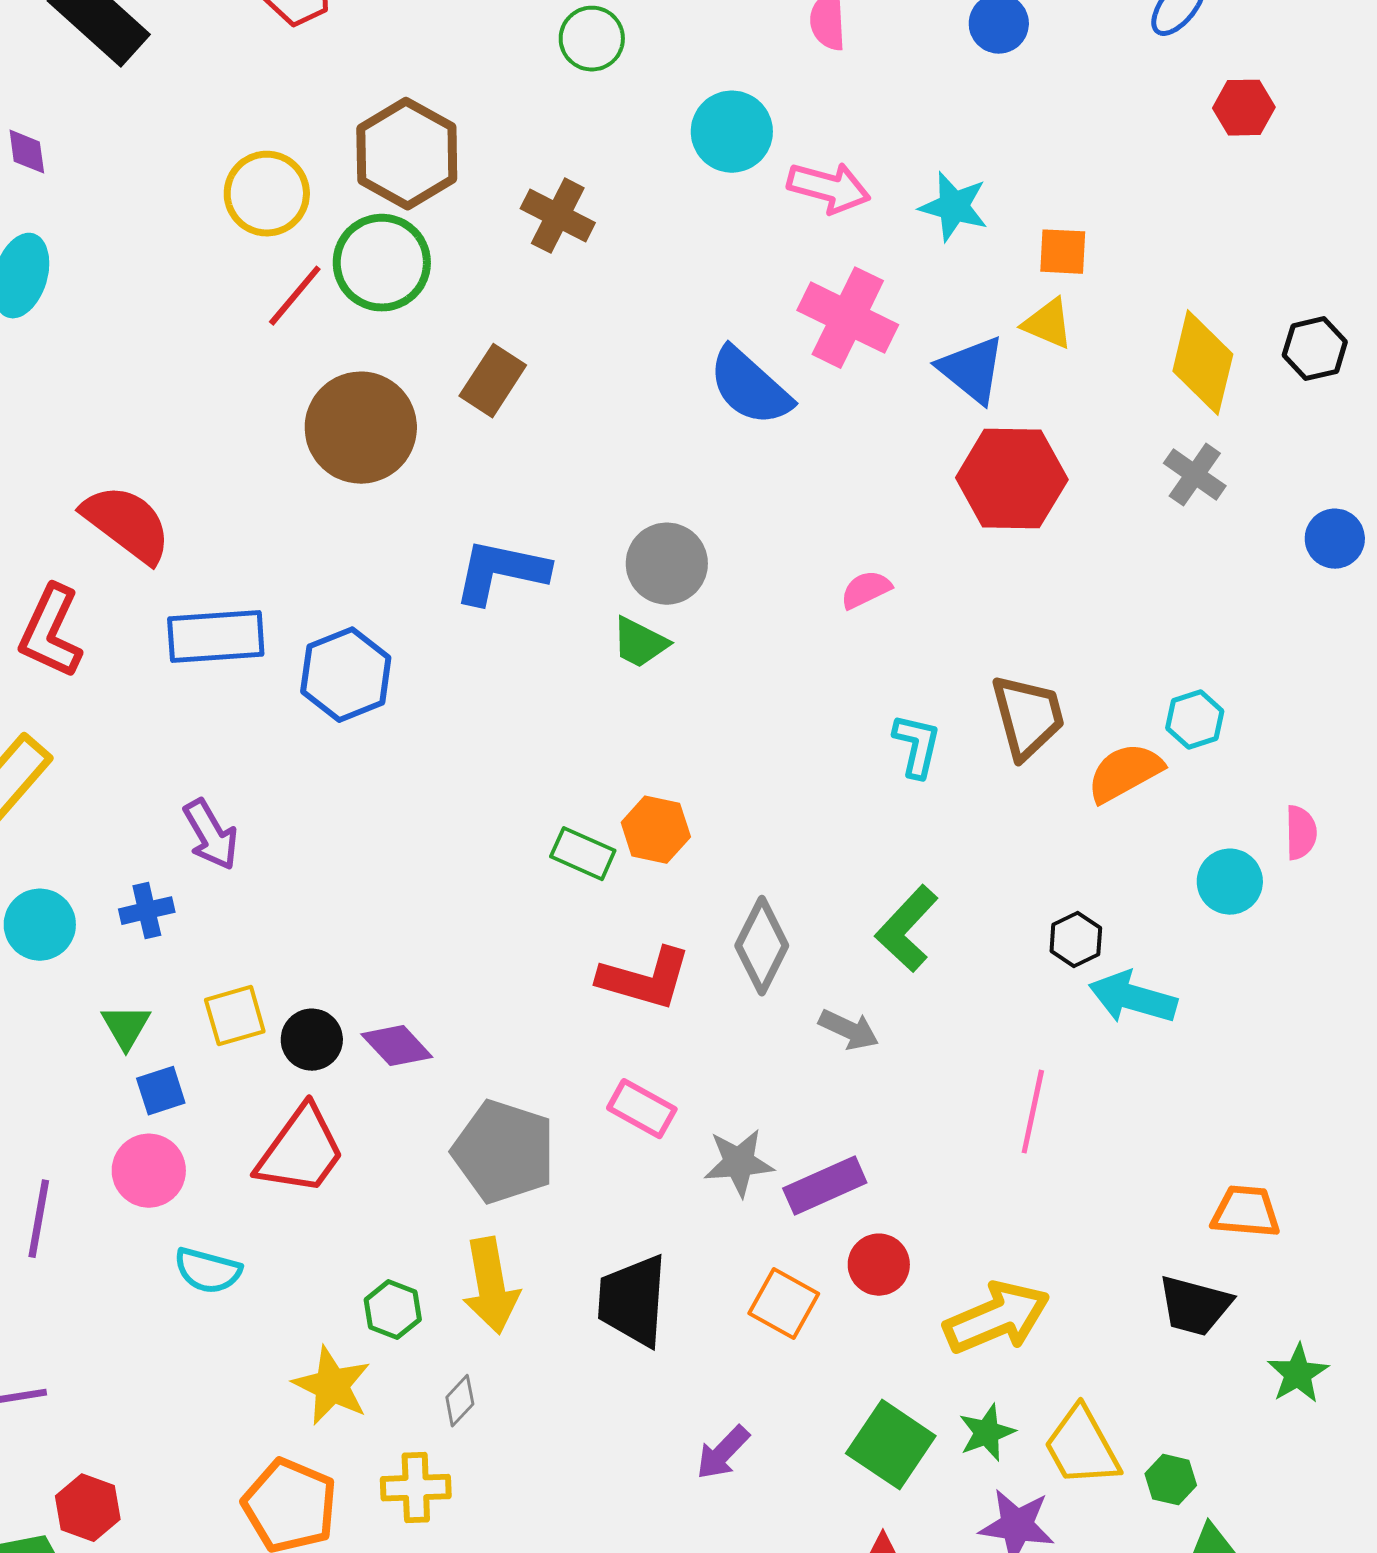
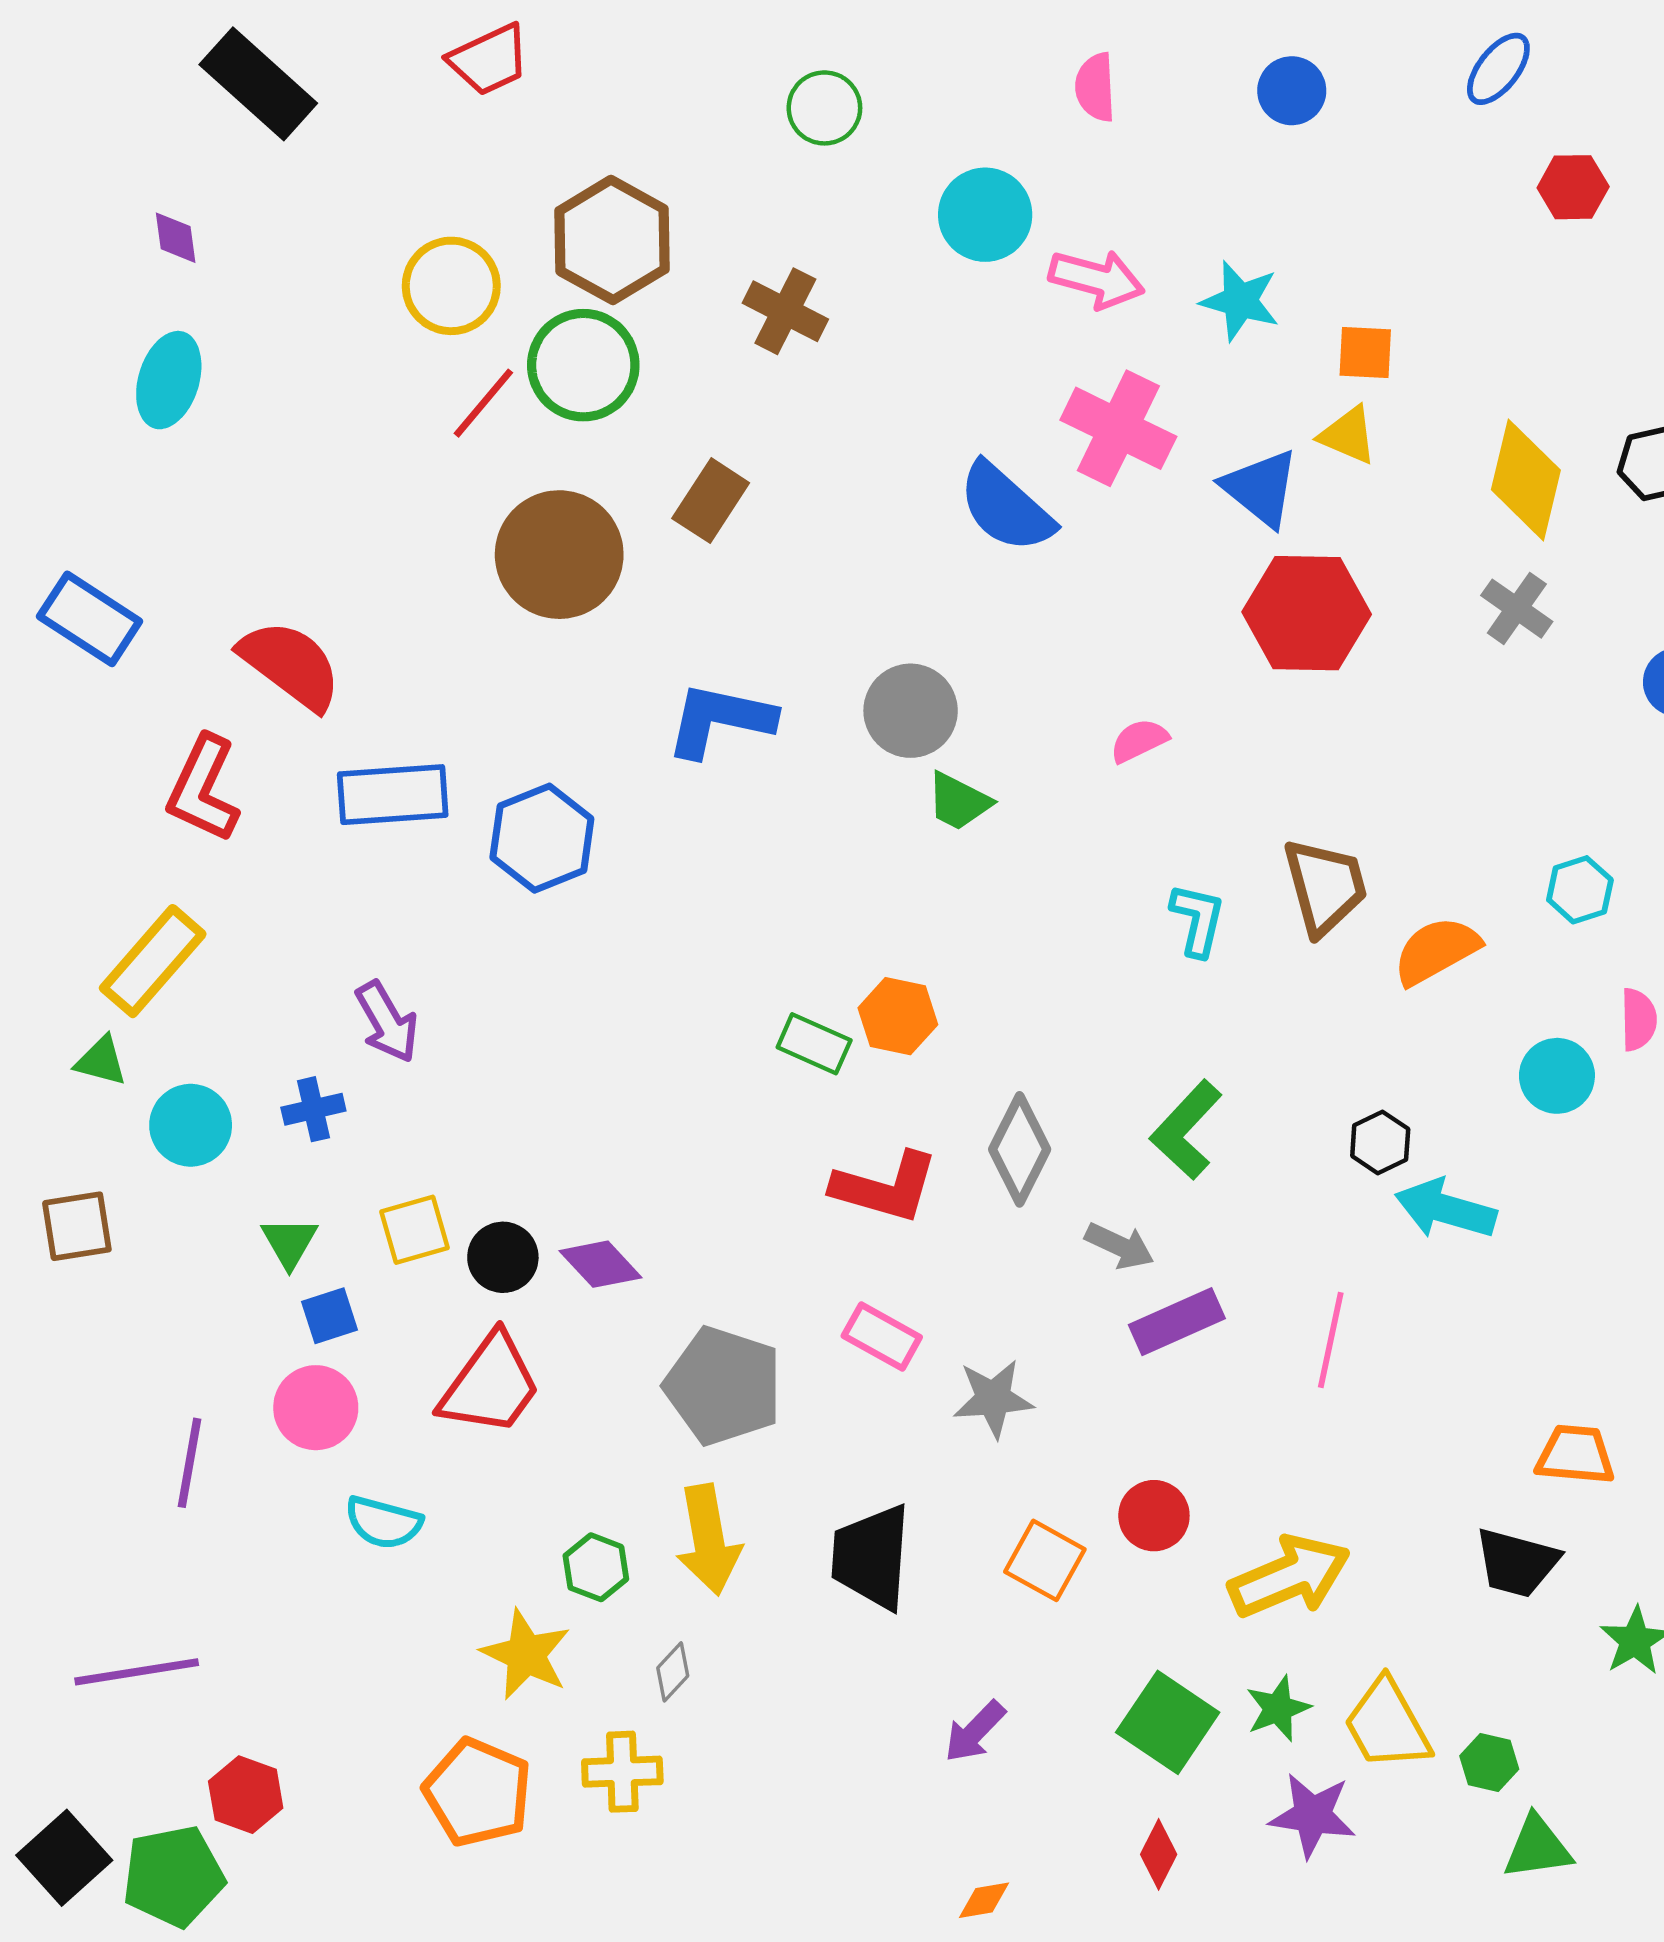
green trapezoid: (640, 643) -> (959, 801), moved
cyan hexagon: (1195, 720) -> (1580, 890), moved
purple rectangle: (825, 1186) -> (1177, 1322), moved

